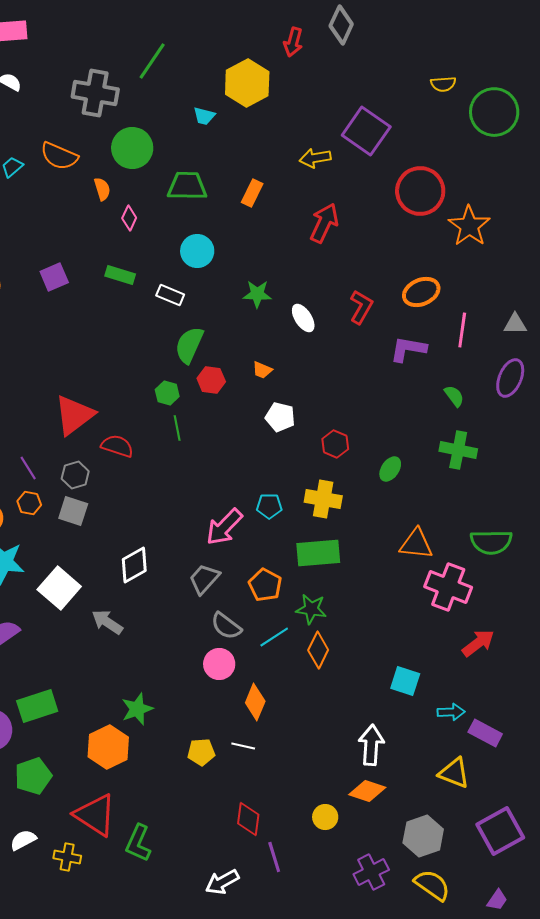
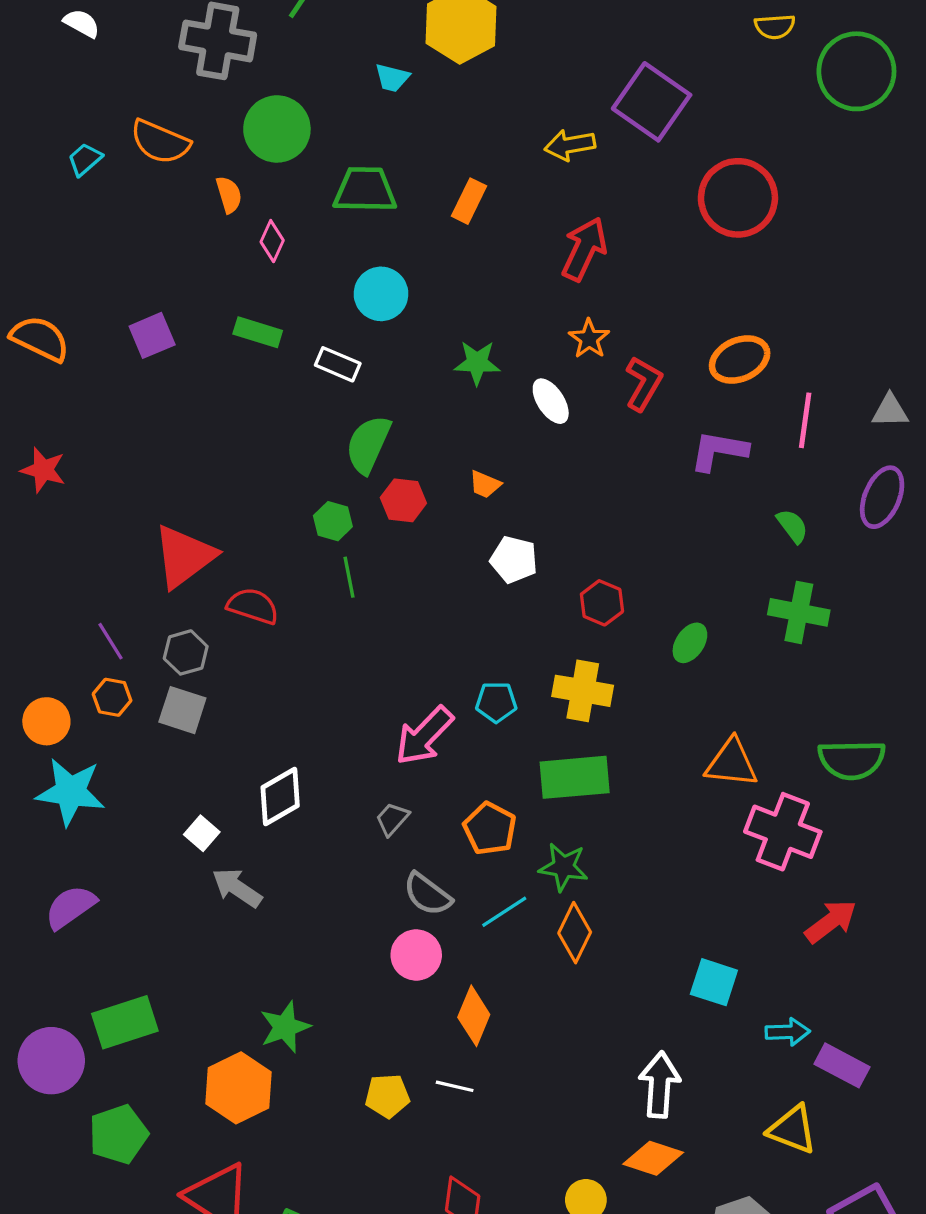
orange star: (469, 226) -> (589, 339), moved, size x0.6
gray trapezoid: (204, 579) -> (392, 819), size x0.7
white square: (59, 588) -> (202, 833), moved, size x0.5

